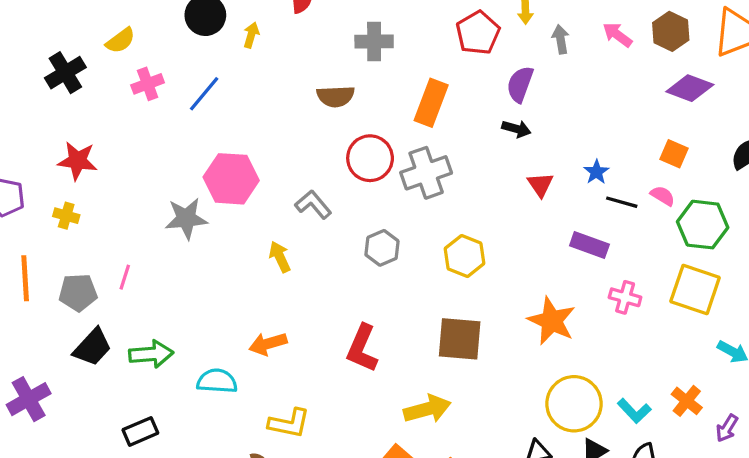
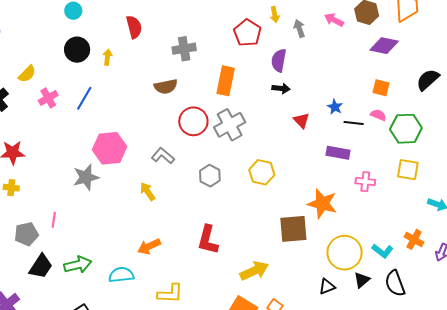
yellow square: (695, 290) -> (408, 170), size x0.7
brown square: (460, 339) -> (293, 229), moved

